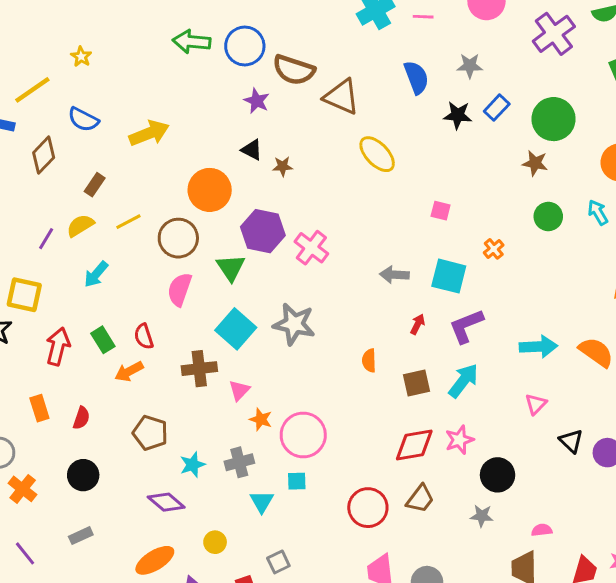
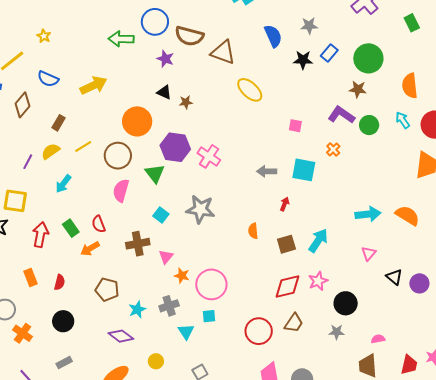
green arrow: (192, 42) -> (121, 39), moved
purple L-shape: (466, 326) -> (341, 115), moved, turned 60
cyan square: (236, 329) -> (161, 215), size x0.6

